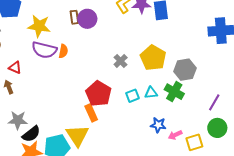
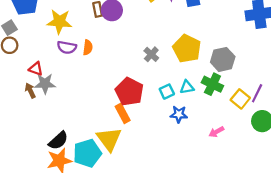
purple semicircle: (44, 50) -> (67, 47), size x0.7
gray star: (18, 120) -> (45, 84), moved
blue star: (158, 125) -> (179, 114), moved
yellow square: (194, 142) -> (240, 99), moved, turned -30

